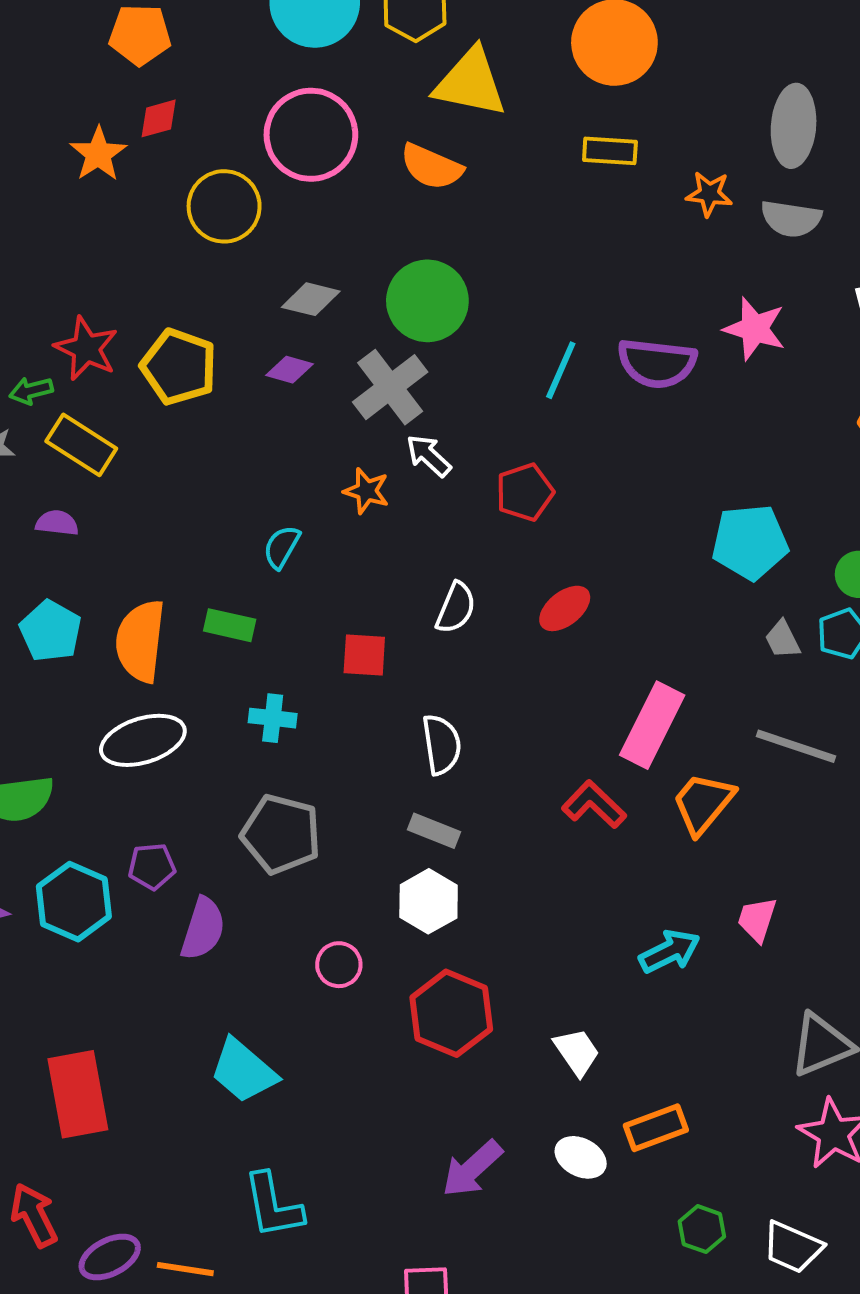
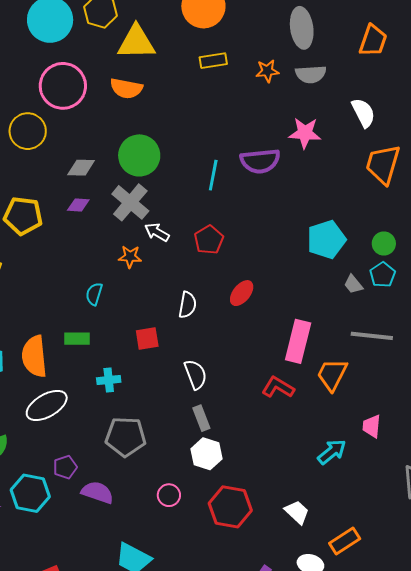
gray rectangle: (434, 831) -> (201, 418), turned 60
purple semicircle: (203, 929) -> (97, 492), turned -76

